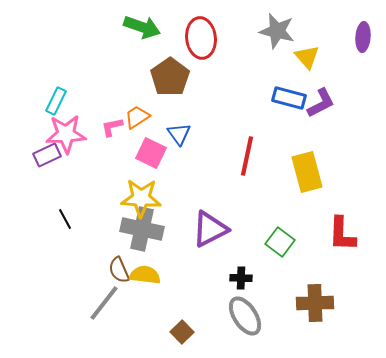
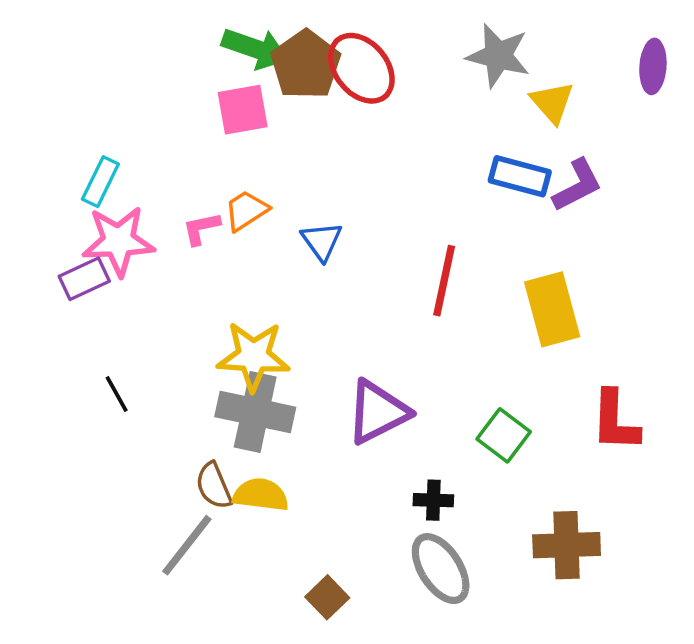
red ellipse: (201, 38) -> (361, 68), turned -33
brown pentagon: (170, 77) -> (306, 65), moved
pink square: (151, 153) -> (243, 110), moved, turned -36

